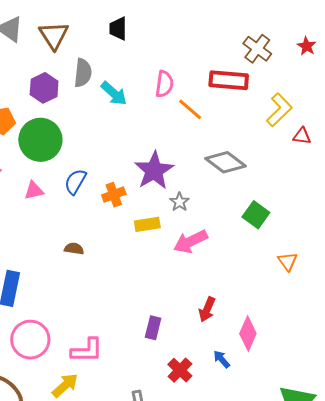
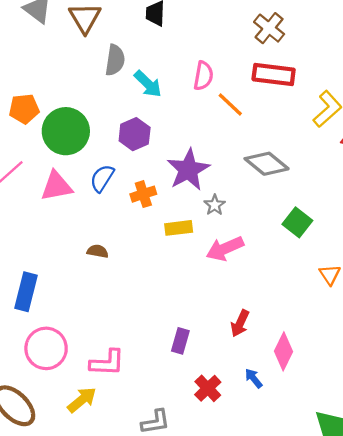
brown cross: (257, 49) -> (269, 28), moved
purple hexagon: (44, 88) -> (135, 134), moved
pink triangle: (34, 191) -> (56, 186), size x1.5

